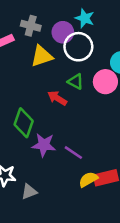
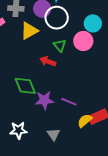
green triangle: (75, 81) -> (60, 45), turned 32
green diamond: (24, 123) -> (25, 86), turned -30
gray triangle: (29, 192) -> (53, 134), moved, turned -32

